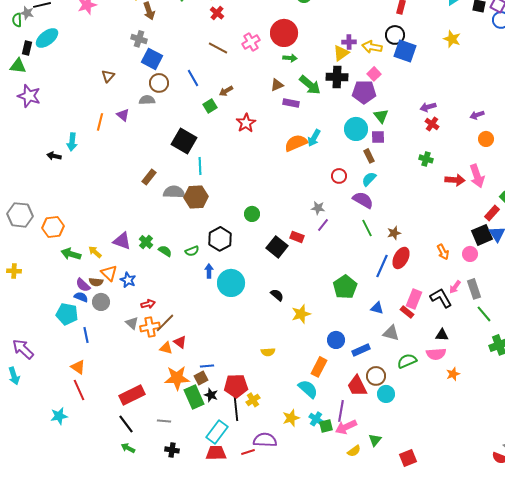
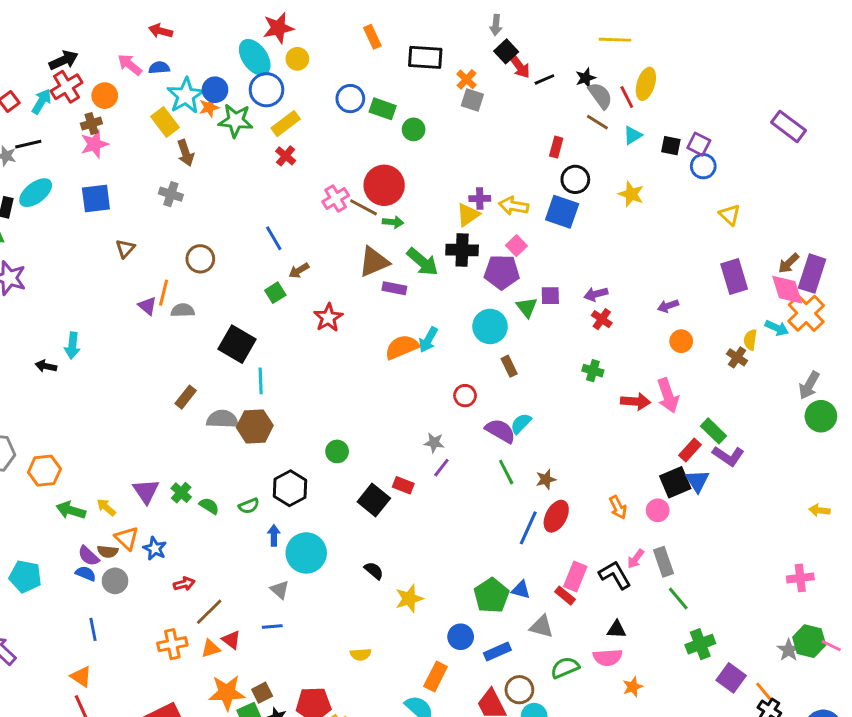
black circle: (395, 35) -> (575, 179), moved
brown line: (218, 48) -> (364, 207), moved
blue square: (152, 59) -> (96, 199), moved, turned -35
blue line: (193, 78) -> (274, 238), moved
brown triangle: (277, 85) -> (374, 262), size x1.6
gray semicircle: (147, 100) -> (183, 310), moved
orange line: (100, 122) -> (164, 293), moved
purple square: (378, 137) -> (550, 296), moved
cyan semicircle: (369, 179) -> (521, 424), moved
purple triangle: (122, 241) -> (146, 491), turned 36
green pentagon: (345, 287) -> (491, 596), moved
cyan pentagon: (67, 314) -> (25, 576), moved
gray triangle: (132, 323) -> (280, 590), moved
orange cross: (150, 327) -> (172, 644), moved
orange triangle: (166, 348) -> (211, 649), turned -32
blue line: (207, 366) -> (272, 626), moved

